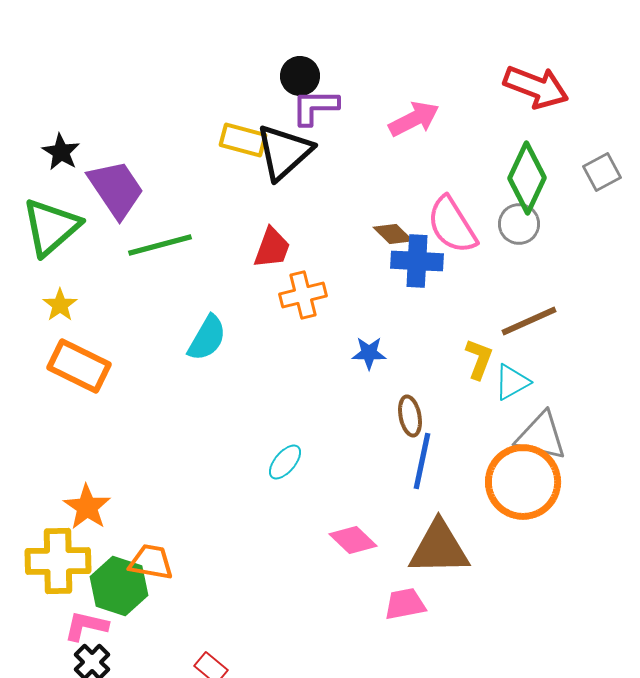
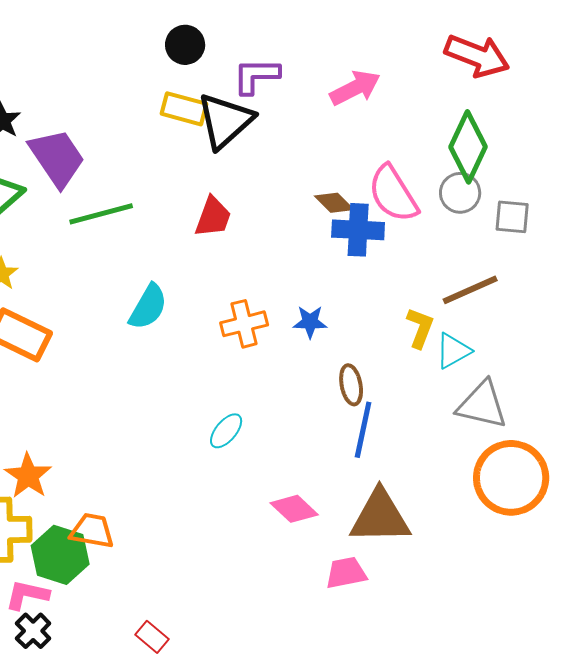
black circle: (300, 76) -> (185, 45), moved
gray square: (602, 172) -> (512, 217), moved, turned 33
orange cross: (303, 295) -> (244, 324), moved
orange circle: (523, 482) -> (511, 478), moved

